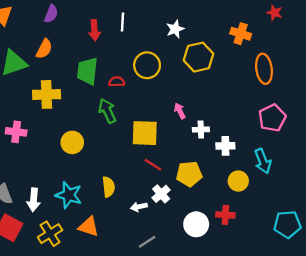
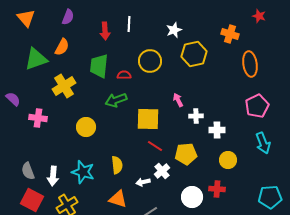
yellow cross: (47, 94) -> (64, 86), turned -30
green arrow: (107, 111) -> (116, 100), turned -85
cyan arrow: (263, 161) -> (263, 143), moved
orange triangle: (89, 227) -> (118, 199), moved

